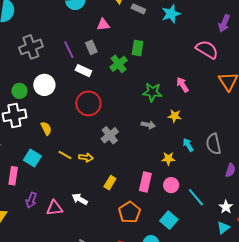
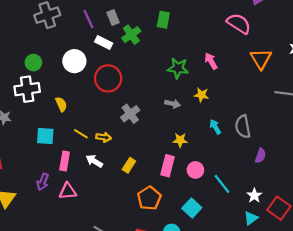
green cross: (119, 64) -> (131, 35), moved
white circle: (44, 85) -> (74, 61), moved
cyan square: (32, 158) -> (45, 136), turned -30
yellow star: (168, 159) -> (180, 140), moved
pink rectangle: (13, 176) -> (65, 161), moved
white arrow: (80, 199) -> (94, 161), moved

